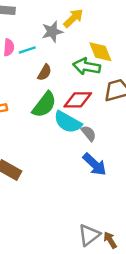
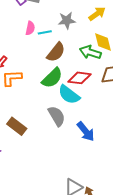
yellow arrow: (73, 18) -> (97, 14), moved
brown semicircle: (44, 72) -> (56, 52), size x1.5
gray semicircle: (89, 133) -> (57, 116), moved, size x1.5

